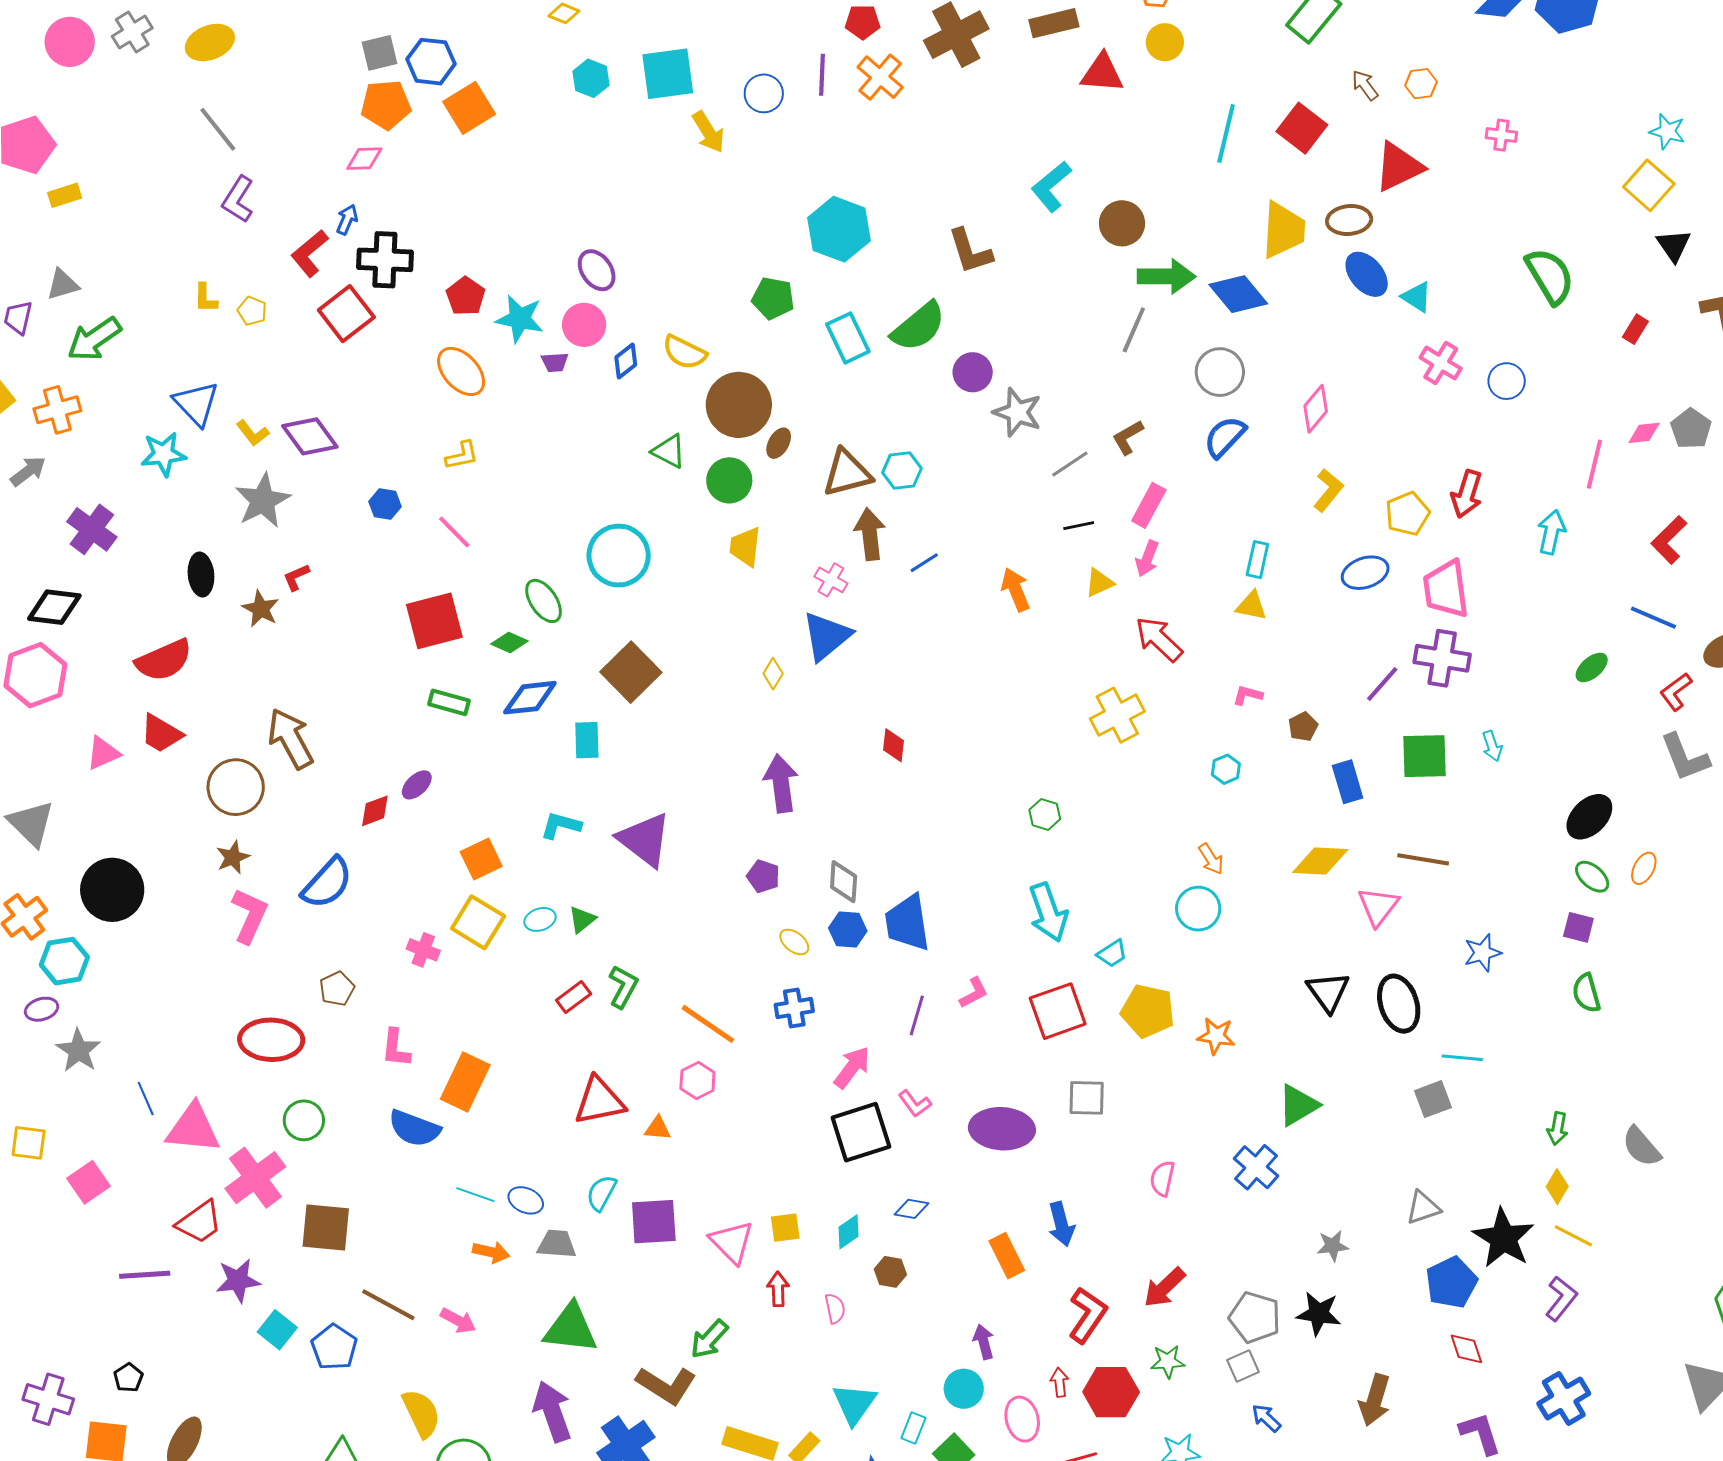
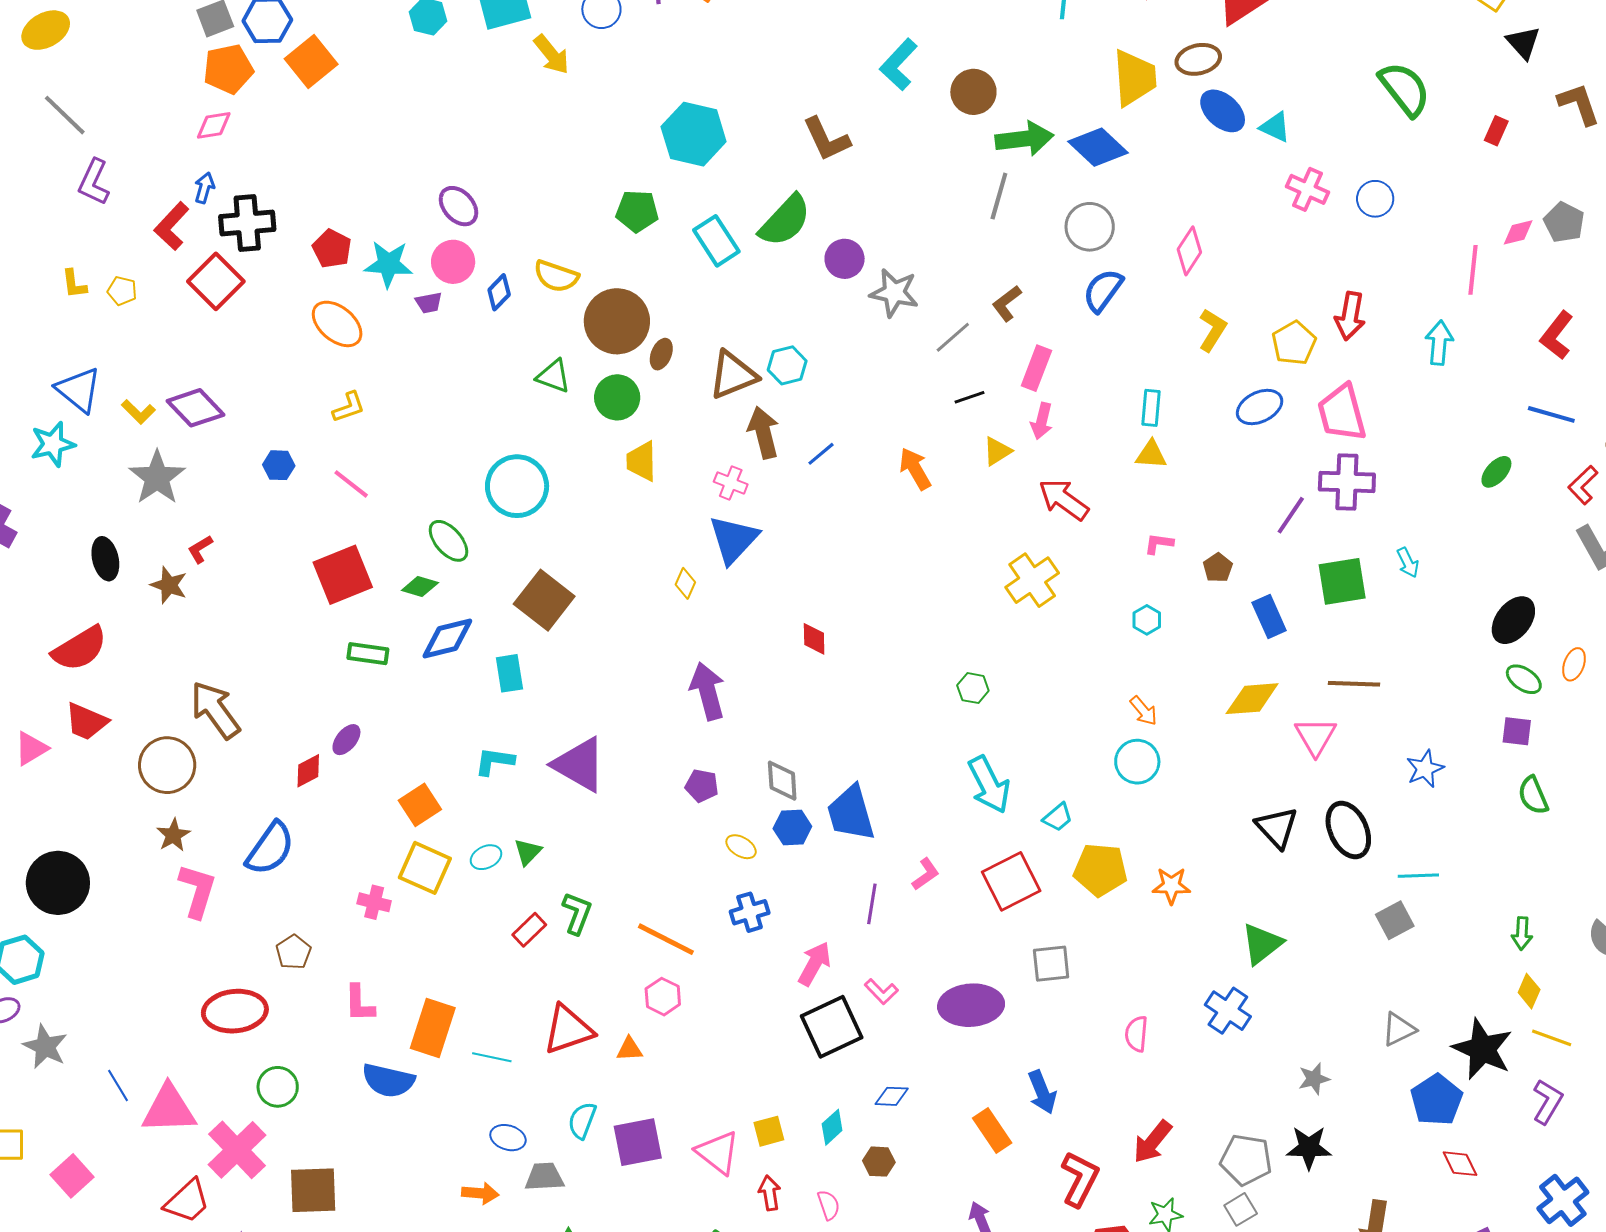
cyan line: (475, 1195) -> (492, 1057), moved

